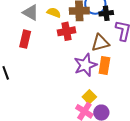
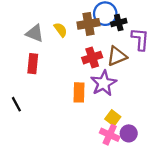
yellow semicircle: (54, 13) -> (60, 30), turned 40
red cross: (67, 31) -> (92, 58), moved
orange rectangle: (104, 66) -> (79, 92), moved

